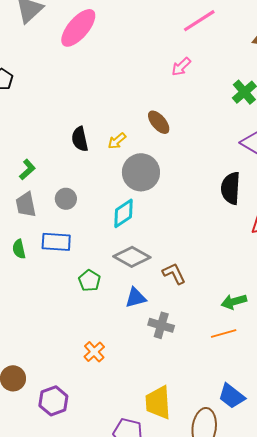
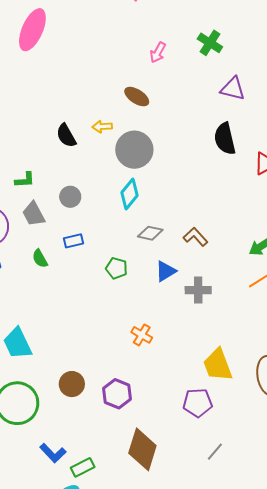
pink arrow: (181, 67) -> (158, 53), moved
yellow arrow: (117, 141) -> (102, 127), turned 54
green L-shape: (27, 169) -> (25, 180), turned 55
blue rectangle: (56, 242) -> (73, 241), size x0.7
gray diamond: (132, 257) -> (150, 233), size x0.7

